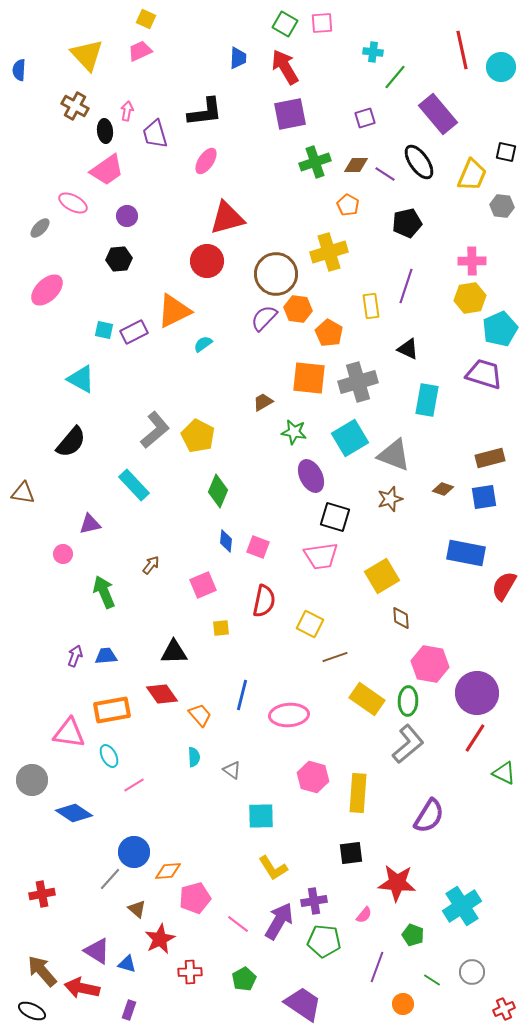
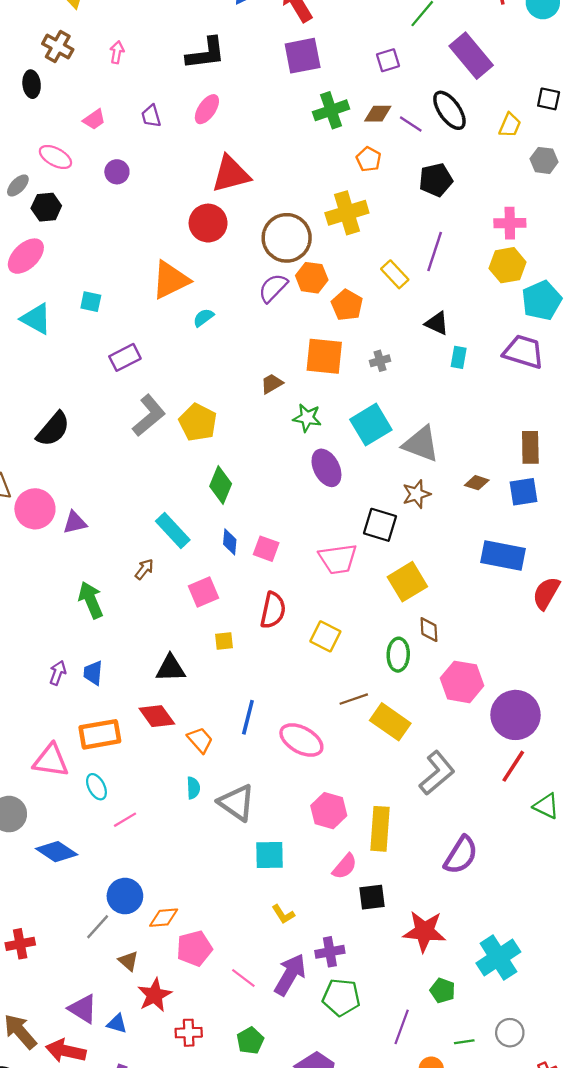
black ellipse: (105, 131) -> (32, 84), moved
purple trapezoid: (155, 134) -> (151, 116), moved, size x0.7
pink trapezoid: (107, 170) -> (94, 119), size x0.6
yellow trapezoid: (472, 175) -> (510, 125), size x0.7
black hexagon: (119, 259) -> (46, 207), moved
yellow rectangle: (371, 306) -> (395, 274), turned -35
purple rectangle: (134, 332) -> (125, 357), moved
cyan triangle: (81, 379) -> (36, 319), moved
gray cross: (358, 382) -> (380, 361), size x0.5
cyan rectangle: (427, 400) -> (459, 357), moved, size x0.6
brown rectangle: (490, 458) -> (530, 447), turned -76
cyan rectangle: (134, 485) -> (173, 530), moved
black square: (335, 517) -> (380, 525), moved
pink circle: (63, 554) -> (35, 509), moved, size x1.8
blue trapezoid: (106, 656) -> (93, 673), turned -80
brown line: (335, 657) -> (354, 699), moved
green ellipse: (408, 701) -> (398, 655), moved
pink ellipse: (289, 715) -> (301, 740), turned 33
gray triangle: (232, 770) -> (237, 803), size x1.8
yellow L-shape: (273, 868) -> (283, 914), size x0.7
pink semicircle: (364, 915) -> (345, 866), moved, size x1.4
green line: (432, 980) -> (464, 1042), turned -42

